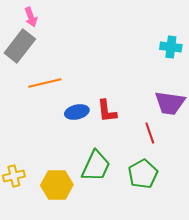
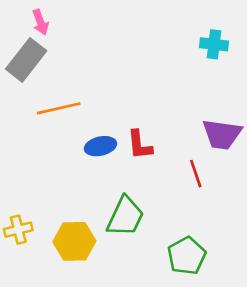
cyan cross: (171, 47) -> (214, 44), moved
green pentagon: (143, 174) -> (187, 256), moved

